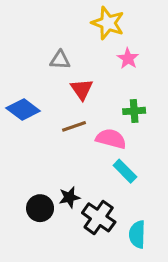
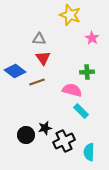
pink star: (128, 58) -> (92, 38), moved
red triangle: (82, 89) -> (43, 58), moved
brown line: (74, 126) -> (37, 82), moved
black cross: (99, 217) -> (64, 141), turned 30

